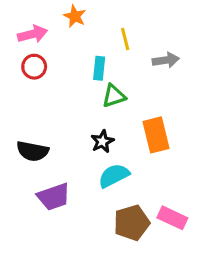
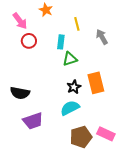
pink arrow: (33, 34) -> (20, 21), turned 66
gray arrow: (166, 60) -> (102, 37), turned -112
red circle: (34, 67) -> (29, 41), moved
black star: (102, 141) -> (74, 87), moved

